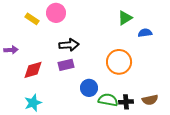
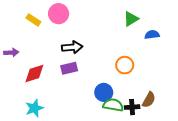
orange circle: (119, 62) -> (125, 65), size x0.7
blue circle: (89, 88) -> (104, 92), moved
brown semicircle: (150, 100) -> (149, 100), moved, turned -49

